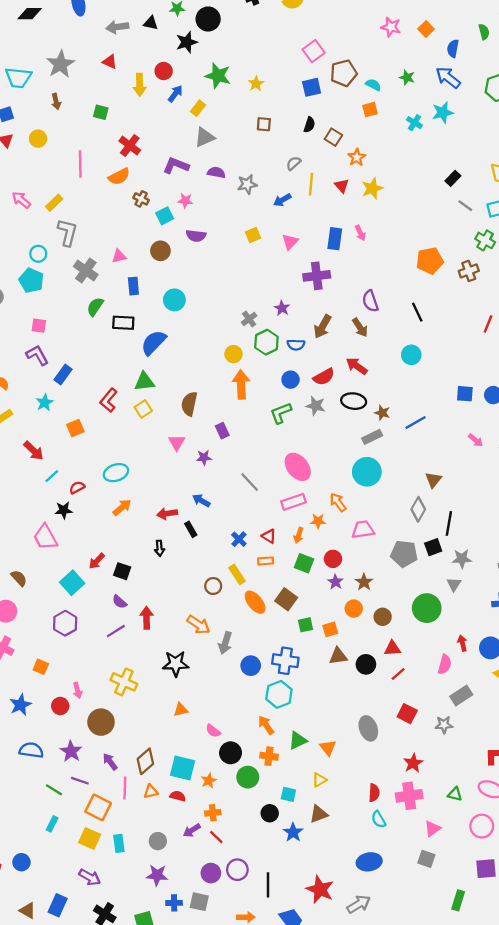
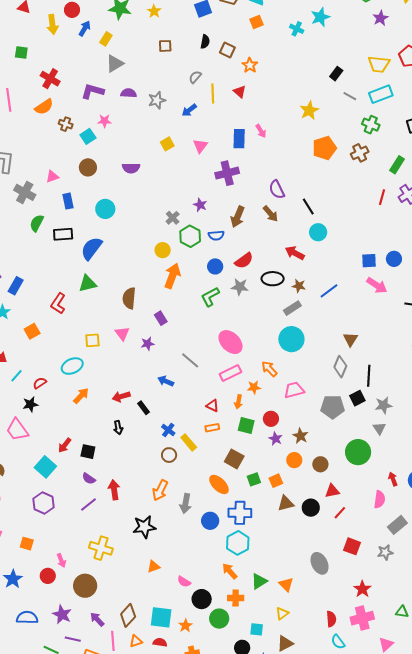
yellow star: (372, 188) -> (309, 110), moved
purple semicircle: (196, 236) -> (131, 168), moved
black line: (417, 312) -> (308, 207), moved
red arrow: (357, 366) -> (295, 253), moved
orange arrow: (241, 384) -> (172, 276), turned 30
yellow square: (143, 409) -> (92, 340), moved, turned 35
pink arrow: (476, 440) -> (377, 285), moved, size x1.5
blue arrow: (201, 501) -> (166, 381), moved
blue cross: (239, 539) -> (168, 430), moved
orange ellipse: (255, 602) -> (219, 484), moved
orange arrow: (198, 625) -> (160, 490), turned 90

